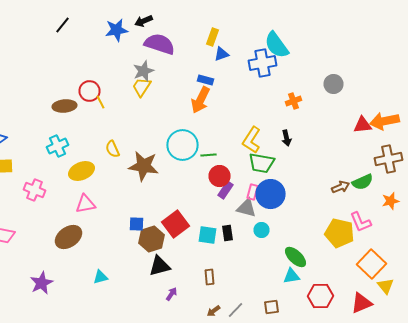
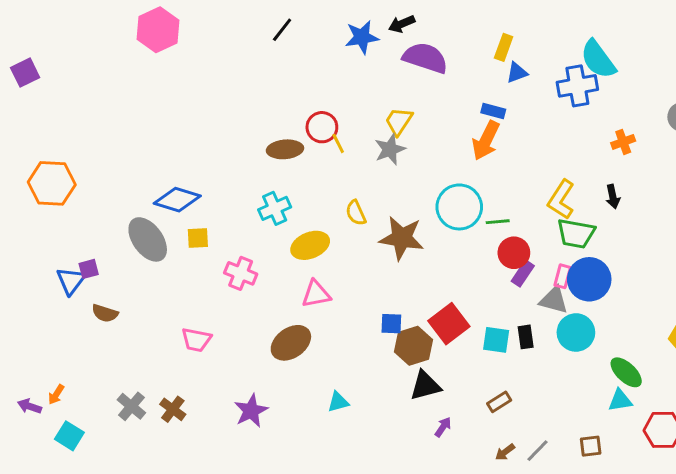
gray star: (144, 71) -> (390, 149), moved
cyan circle: (262, 230) -> (576, 332), size x1.6
brown rectangle: (210, 277) -> (499, 402), turned 63

